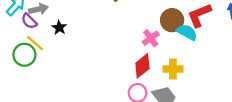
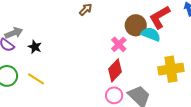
yellow line: (35, 43) -> (36, 79), moved
yellow cross: (173, 69) -> (171, 69), moved, size x1.4

